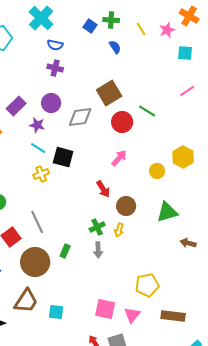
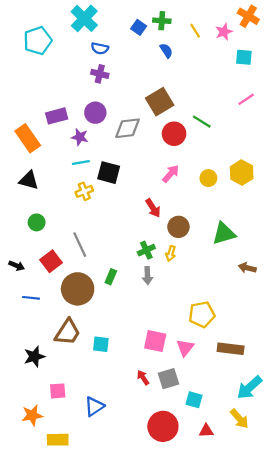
purple rectangle: (16, 106) -> (57, 116), turned 30
cyan line: (38, 148) -> (81, 163), turned -42
yellow circle: (157, 171) -> (208, 178), moved

